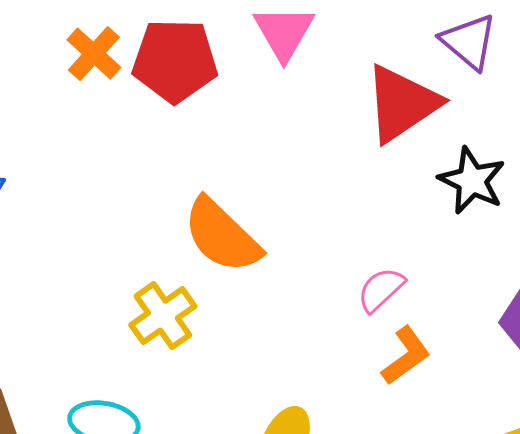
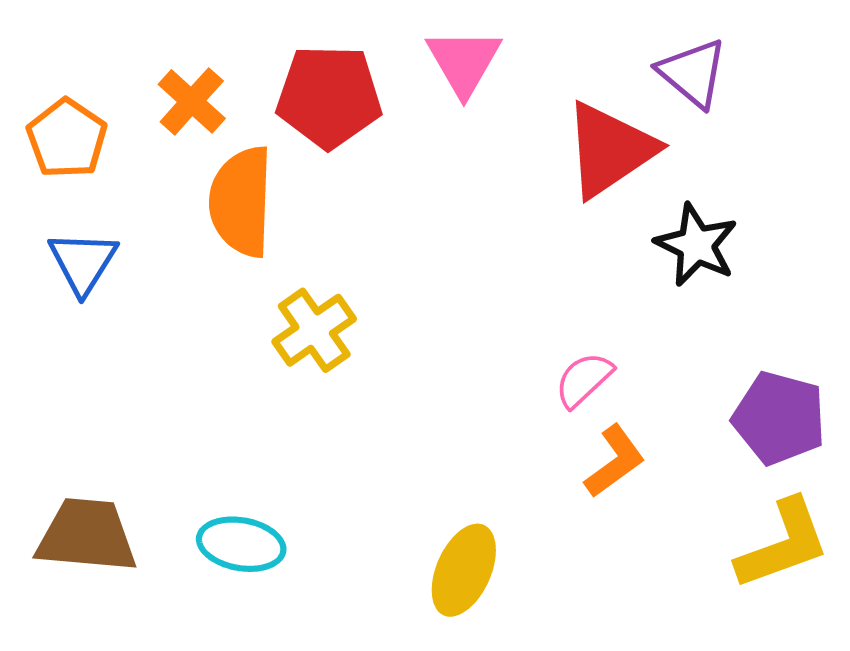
orange cross: (94, 54) -> (192, 101), moved
orange semicircle: (222, 236) -> (241, 202), moved, turned 48
yellow cross: (163, 316) -> (314, 330), moved

